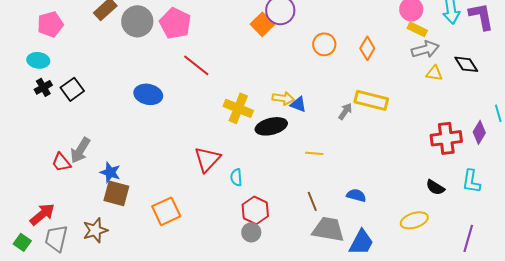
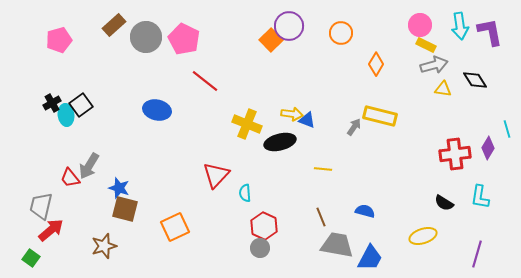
orange circle: (324, 44) -> (341, 33), moved
cyan ellipse: (38, 60) -> (66, 115), moved, turned 75
gray trapezoid: (56, 238) -> (41, 206), moved

